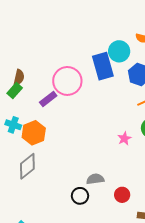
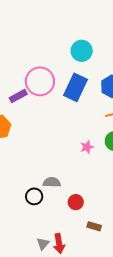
cyan circle: (119, 51) -> (82, 51), moved
blue rectangle: (103, 66) -> (76, 87), moved, turned 32

